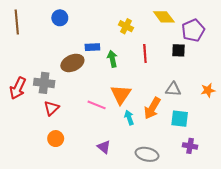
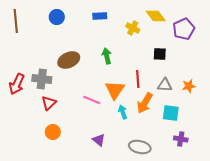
yellow cross: (126, 26) -> (133, 28), moved
blue rectangle: (92, 47) -> (100, 16), moved
black square: (178, 50) -> (160, 54), moved
red line: (145, 54) -> (138, 79), moved
orange star: (208, 90) -> (189, 86), moved

